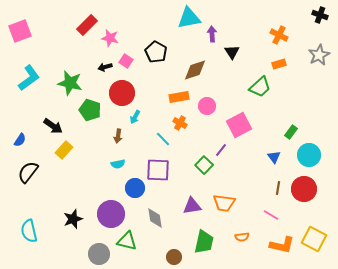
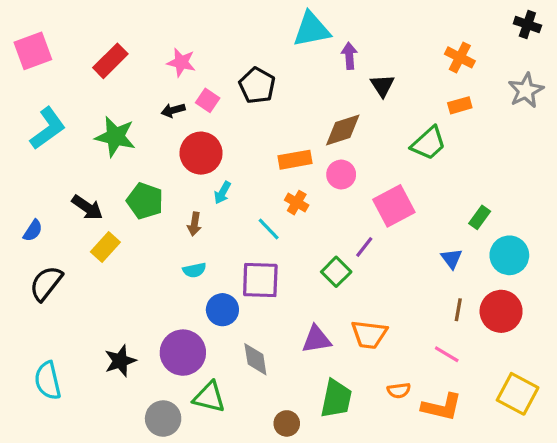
red rectangle: (87, 25) -> (110, 61), moved
brown diamond: (195, 70) -> (343, 130), moved
green pentagon: (90, 110) -> (145, 201), moved
orange L-shape: (282, 245) -> (442, 407), moved

